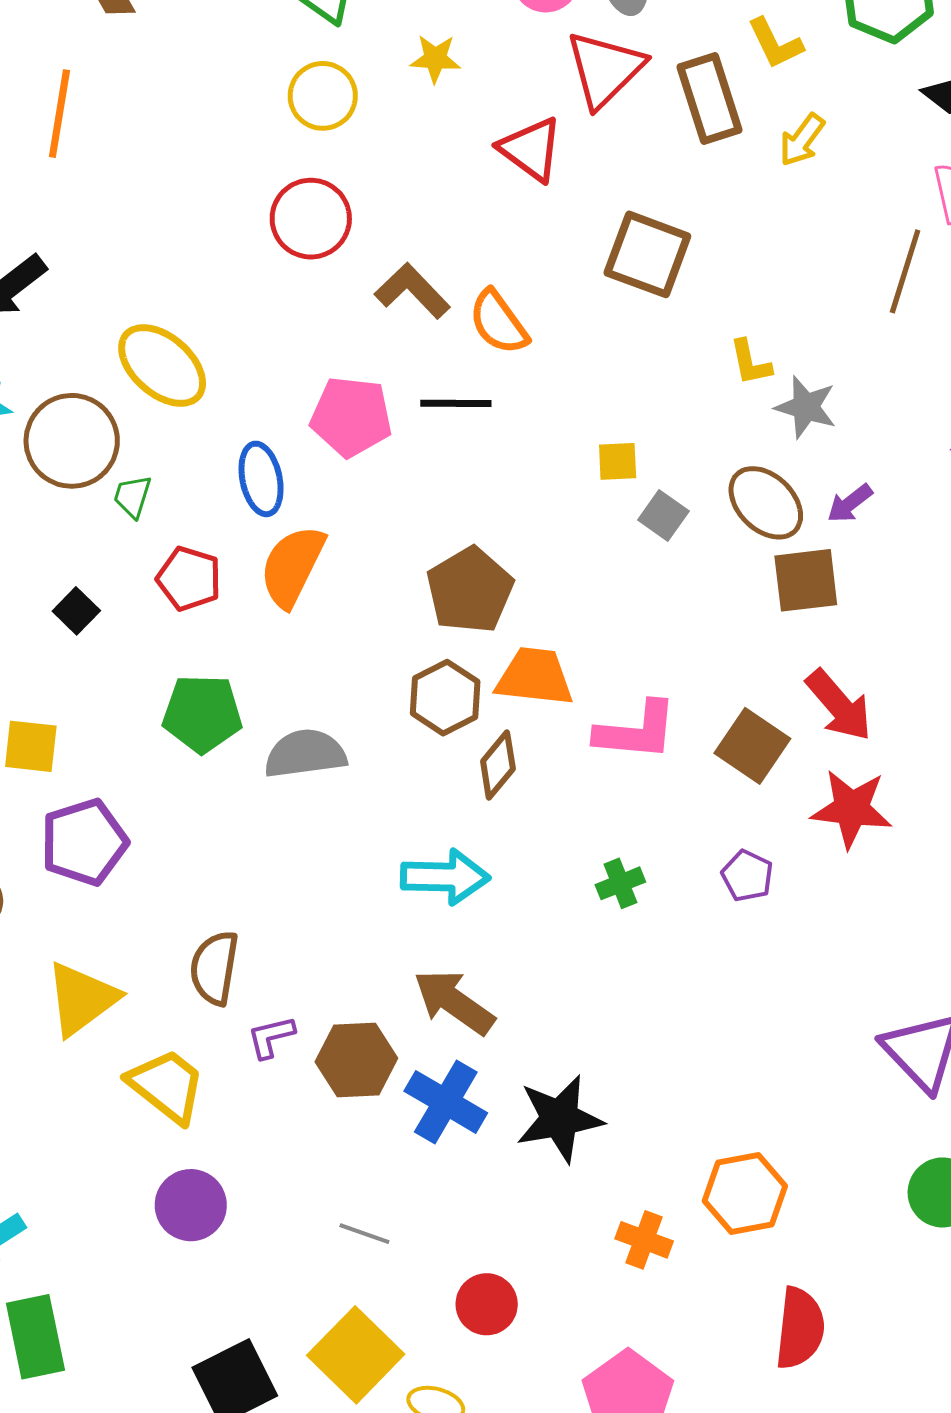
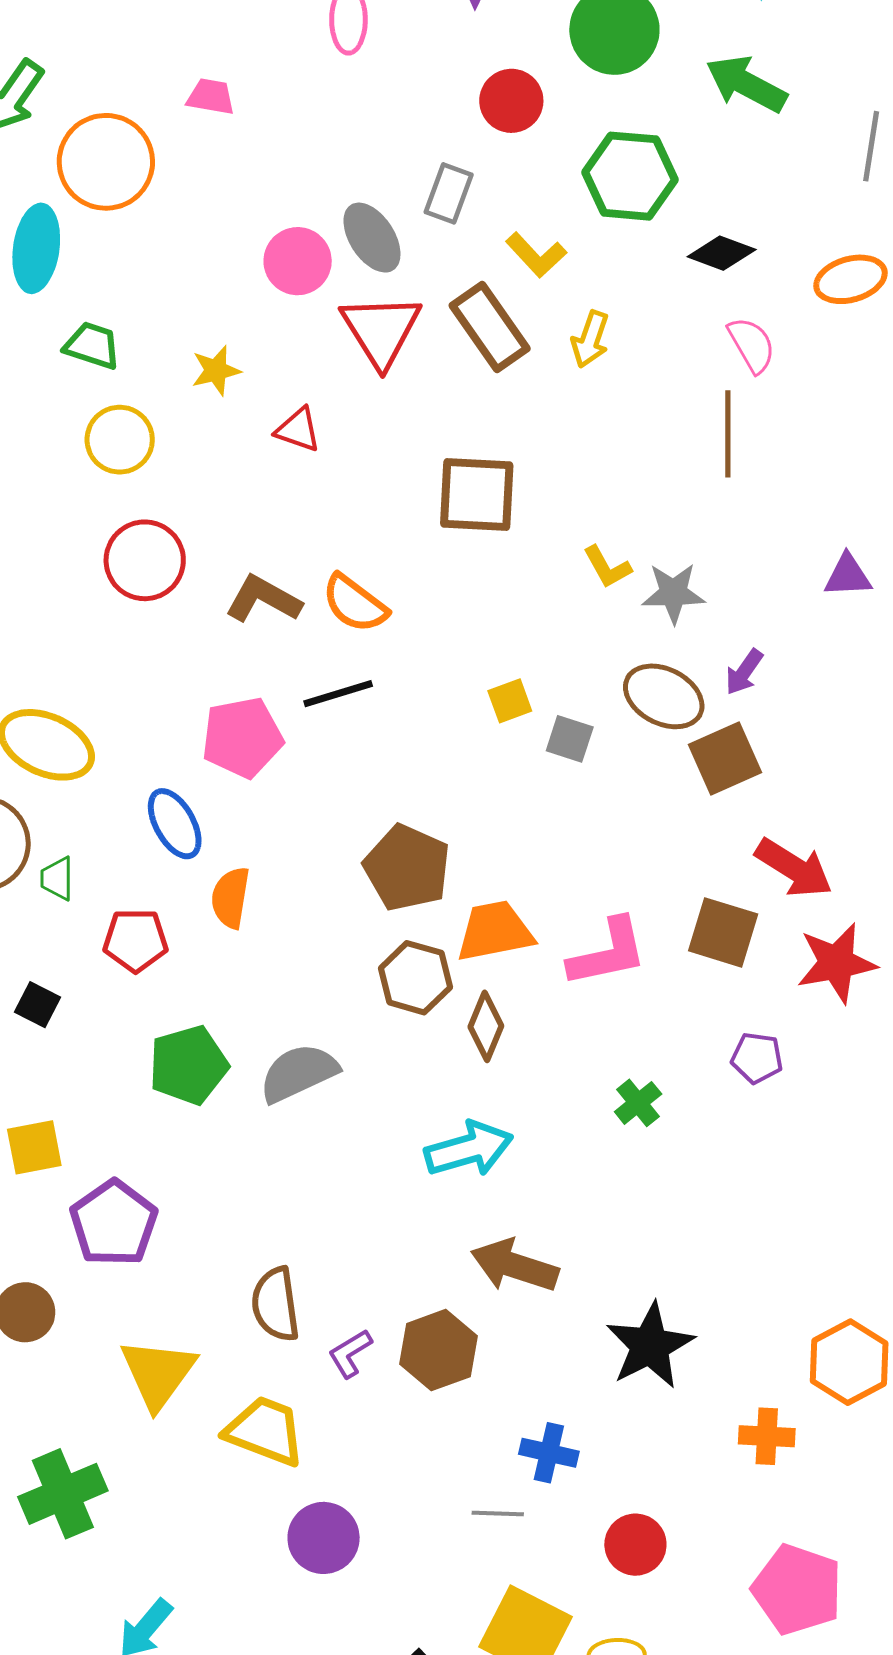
red triangle: (531, 149) -> (298, 430), moved, size x0.7
orange semicircle: (292, 566) -> (230, 898), size x0.7
blue cross: (446, 1102) -> (549, 1453), moved, size x0.7

